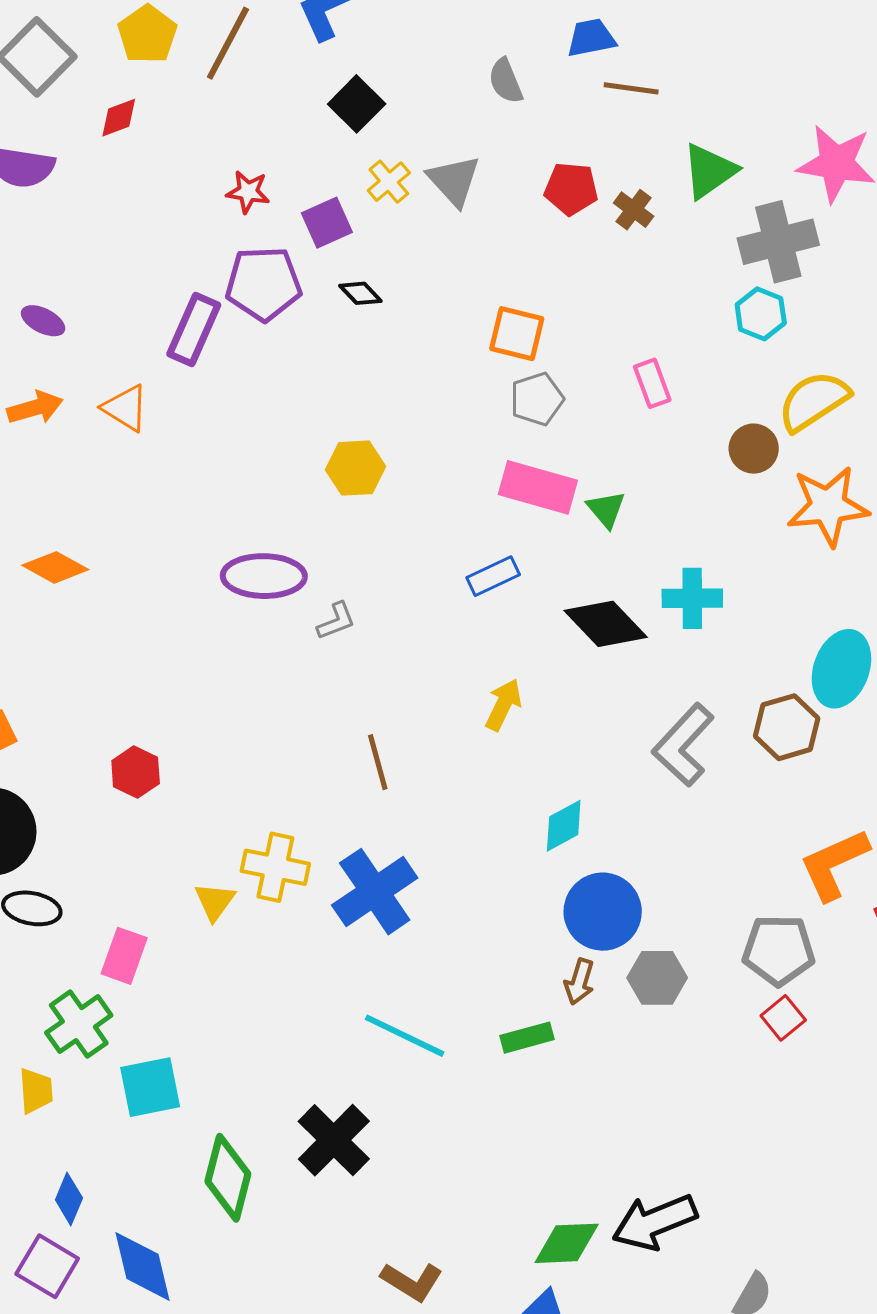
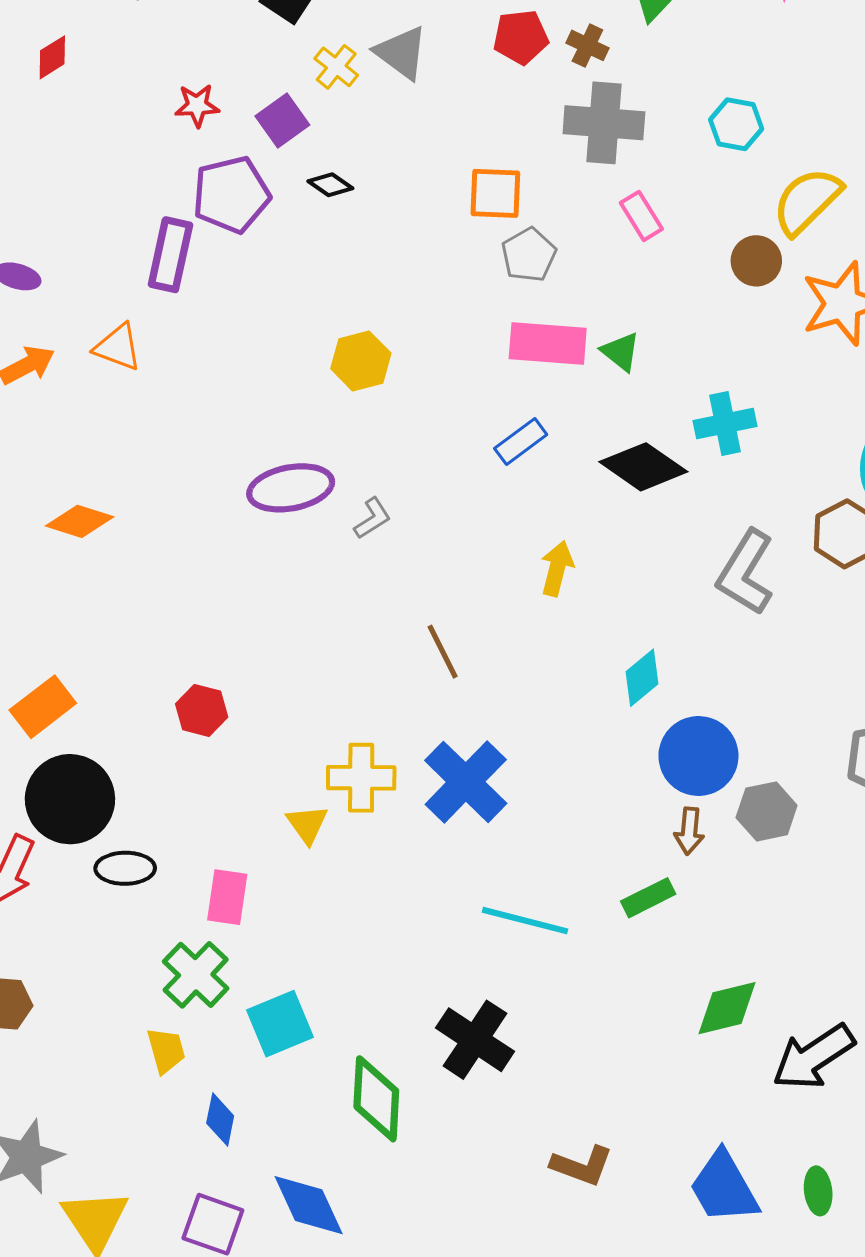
gray cross: (778, 242) -> (604, 123), moved, turned 30
blue diamond: (69, 1199) -> (220, 1120), moved
green diamond: (567, 1243) -> (727, 1008), moved

